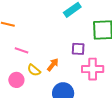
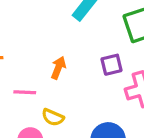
orange arrow: (53, 65) -> (58, 68), moved

